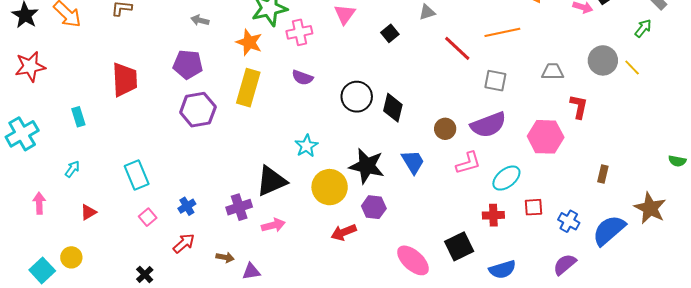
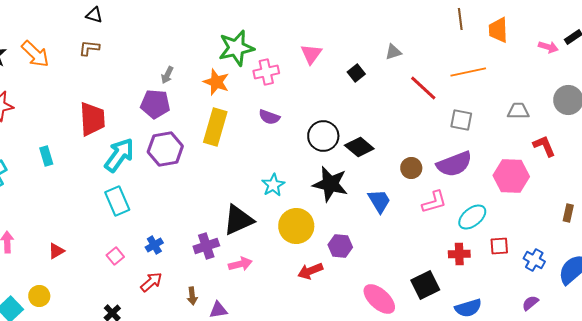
gray arrow: (200, 20) -> (167, 75), moved, turned -78
red L-shape: (579, 107) -> (544, 146), turned -35
black diamond: (393, 108) -> (359, 147), turned -64
black star: (367, 166) -> (330, 184), moved
cyan arrow: (72, 169) -> (119, 155), moved, size x2.0
cyan rectangle: (137, 175) -> (117, 201), moved
brown arrow: (225, 257) -> (192, 296), turned 72
purple semicircle: (565, 264) -> (530, 303), size x0.7

